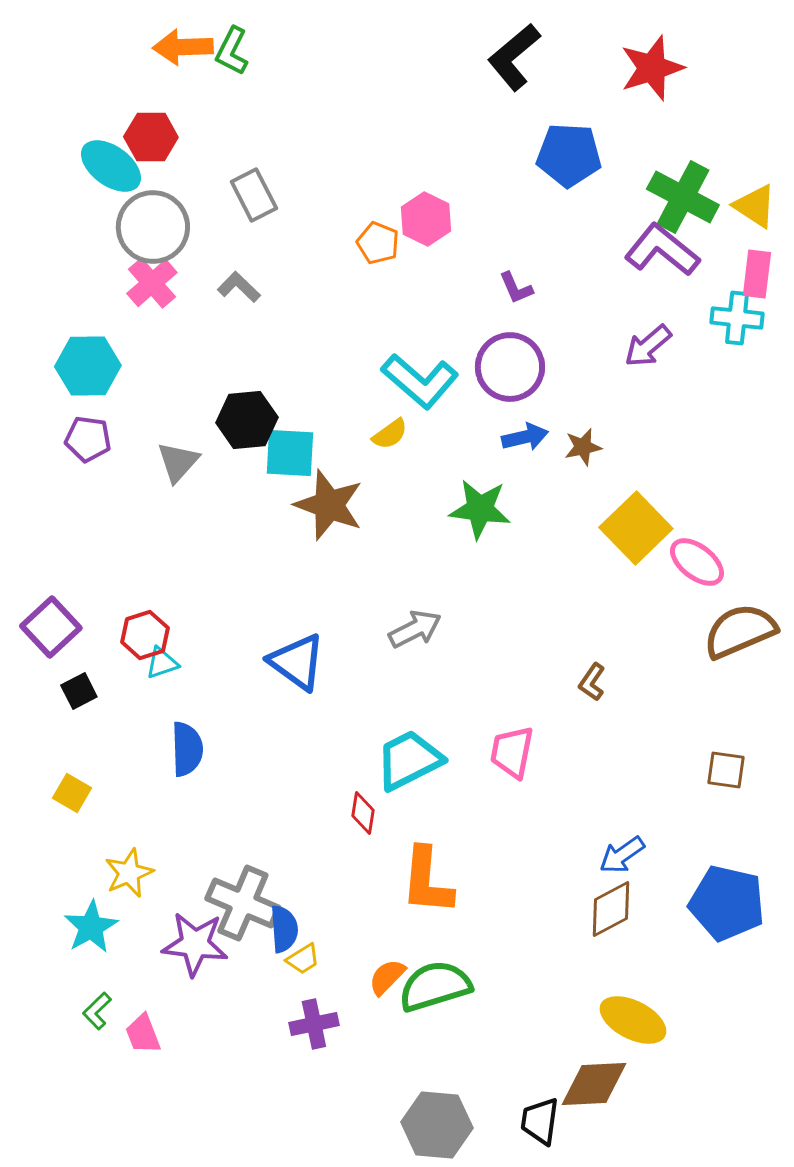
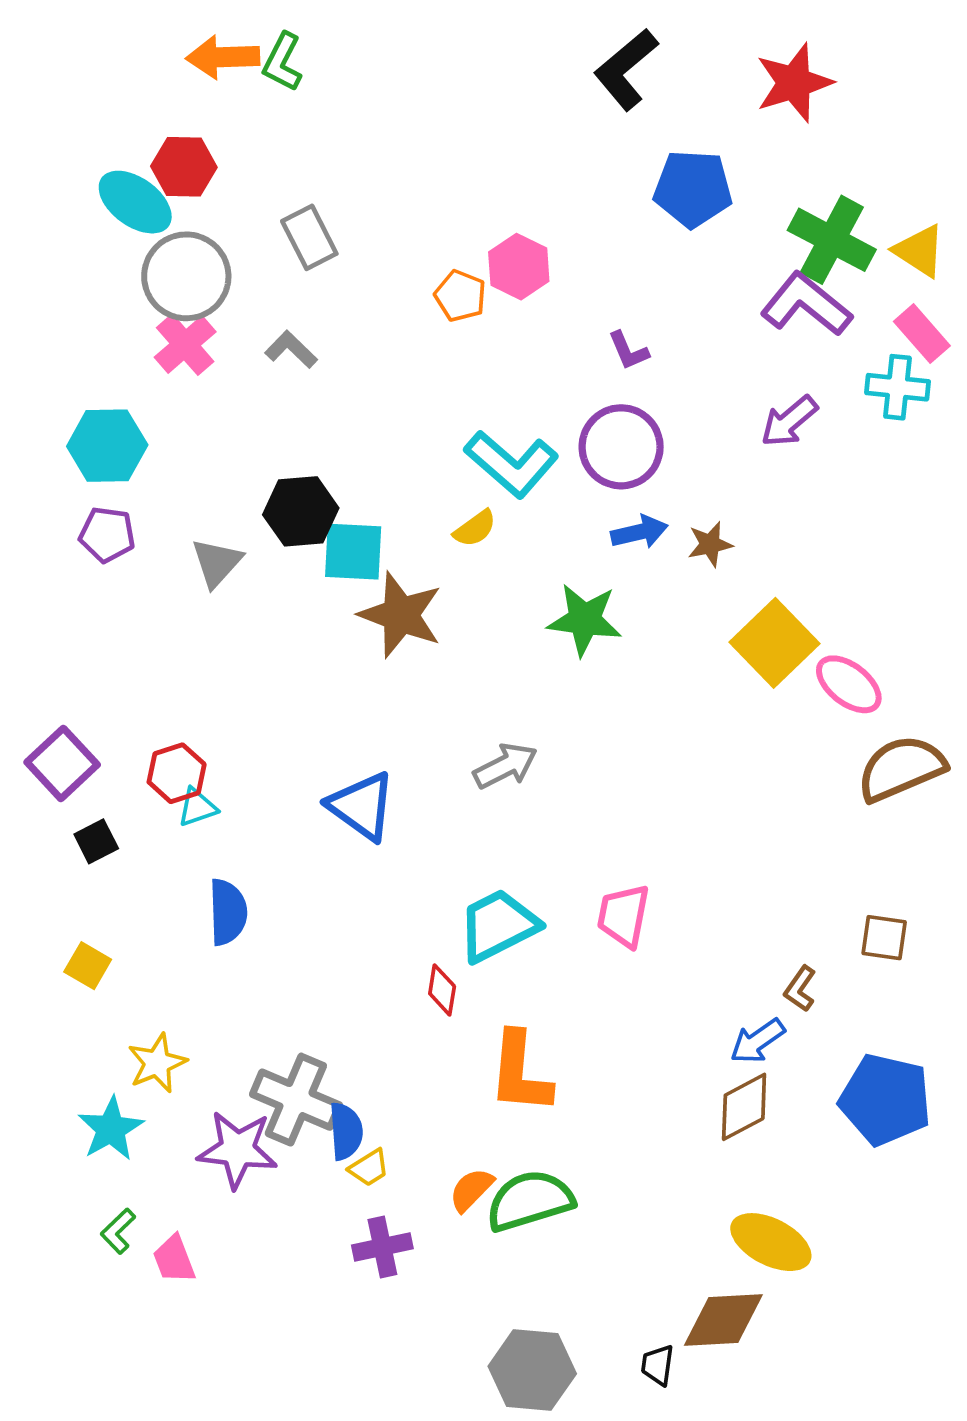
pink rectangle: (757, 274) -> (922, 334), turned -48
brown L-shape: (592, 682) -> (800, 989), moved
black trapezoid: (540, 1121) -> (658, 1365), size x0.7

